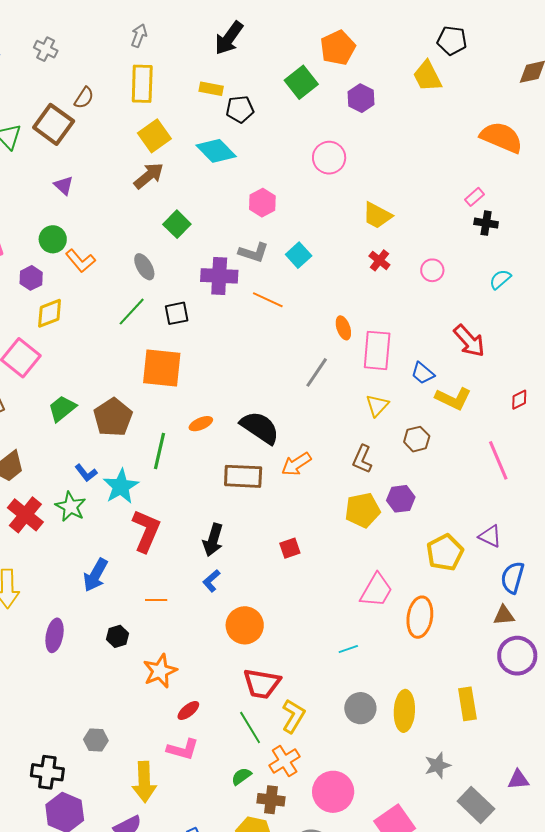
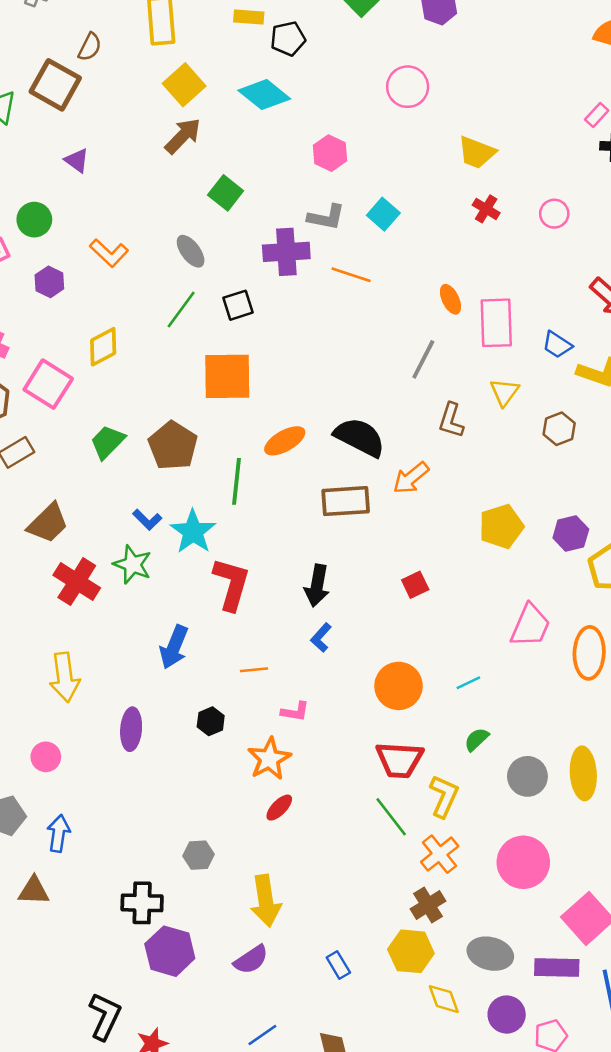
green circle: (53, 239) -> (34, 220), moved
yellow diamond: (50, 313) -> (103, 347), moved
orange ellipse: (201, 424) -> (285, 441), size x1.4
brown L-shape: (362, 459) -> (451, 420), moved
purple hexagon: (401, 499) -> (571, 533), moved
orange circle: (245, 625) -> (399, 686), moved
cyan line: (348, 649) -> (468, 683), moved
red ellipse: (188, 710) -> (279, 808), moved
pink L-shape: (183, 749) -> (295, 712), moved, size x0.7
green semicircle: (241, 776) -> (477, 739), moved
pink circle: (333, 792) -> (523, 862), moved
brown cross: (271, 800) -> (428, 905), turned -32

